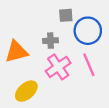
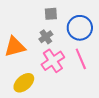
gray square: (66, 15) -> (51, 14), moved
gray cross: (50, 41) -> (46, 37), turned -32

